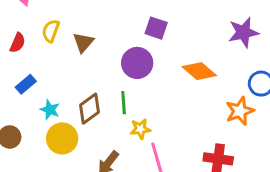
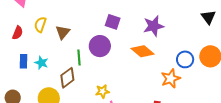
purple star: (243, 32) -> (153, 26), moved
blue rectangle: (26, 84) -> (23, 61), turned -48
green line: (124, 103) -> (79, 58), moved
cyan star: (50, 110) -> (41, 63), moved

